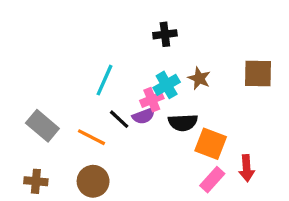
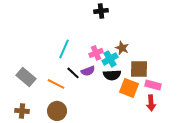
black cross: (165, 34) -> (101, 11), moved
brown square: (258, 73) -> (139, 69), moved
cyan cross: (167, 85) -> (110, 59), moved
pink cross: (152, 100) -> (96, 53), moved
pink rectangle: (212, 180) -> (153, 85), moved, turned 63

